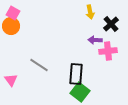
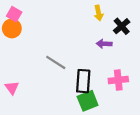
pink cross: (108, 51) -> (118, 80), moved
gray line: (39, 65) -> (56, 62), moved
green square: (80, 92) -> (88, 101), turned 30

